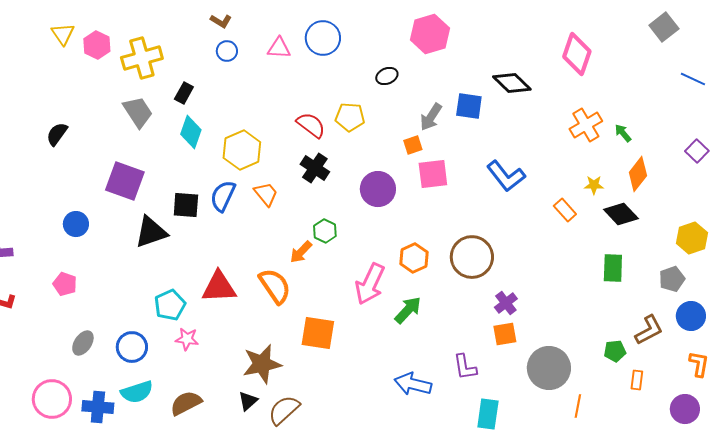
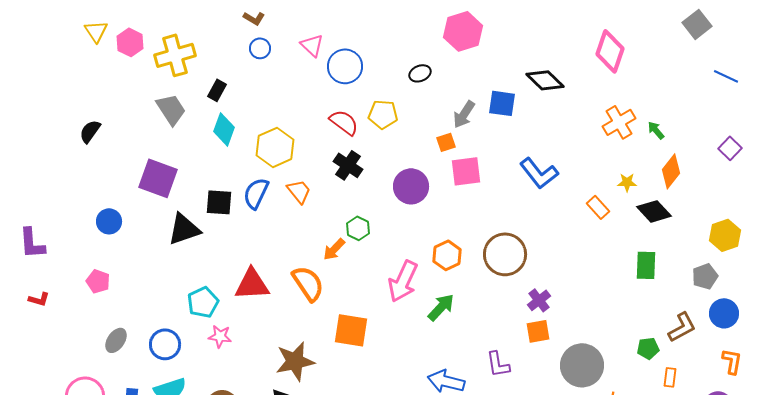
blue circle: (323, 38) -> (345, 66), moved
pink triangle: (279, 48) -> (312, 45), turned 40

